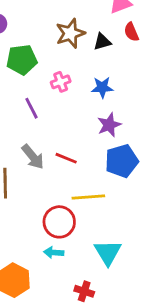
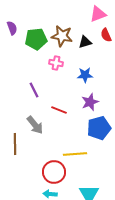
brown star: (70, 33) -> (62, 36), turned 30
green pentagon: (22, 60) -> (36, 39), moved
pink cross: (61, 82) -> (56, 63), moved, turned 32
red line: (66, 158) -> (59, 110), moved

